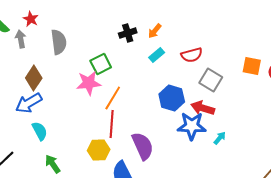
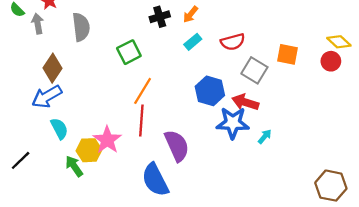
orange square: (252, 66) -> (288, 54), moved
pink star: (89, 83) -> (107, 140), moved, turned -30
yellow hexagon: (99, 150) -> (89, 150), moved

